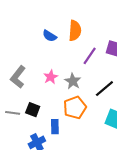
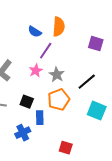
purple line: (90, 56) -> (46, 51), moved
black square: (33, 110) -> (27, 102), moved

